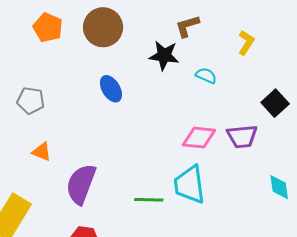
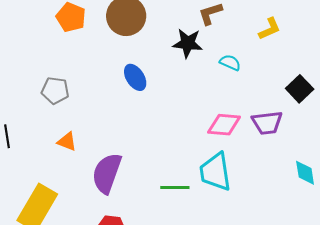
yellow L-shape: (246, 43) -> (270, 29), turned 35

